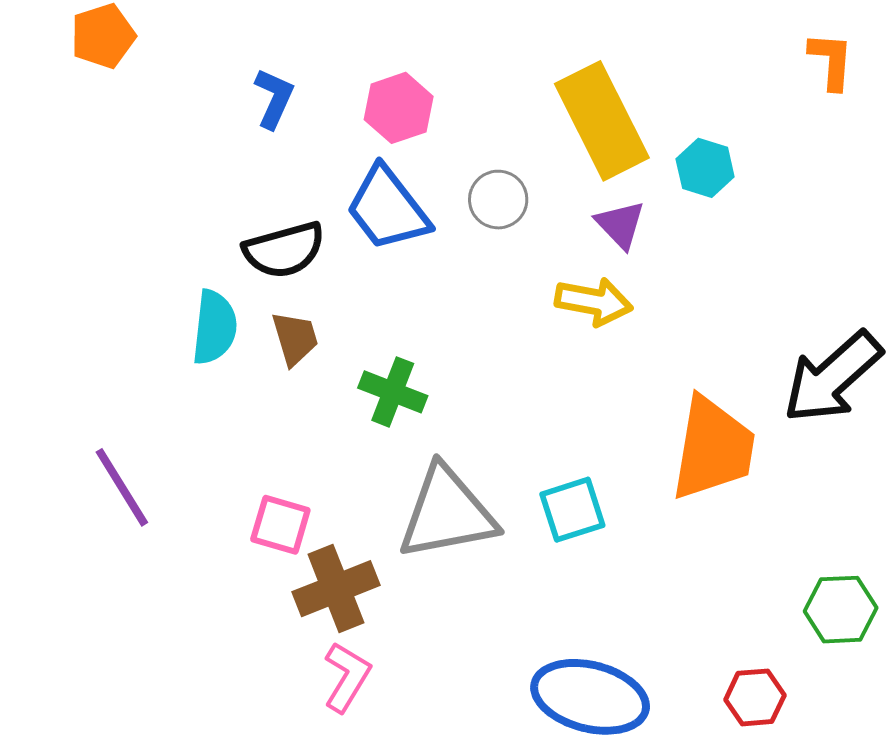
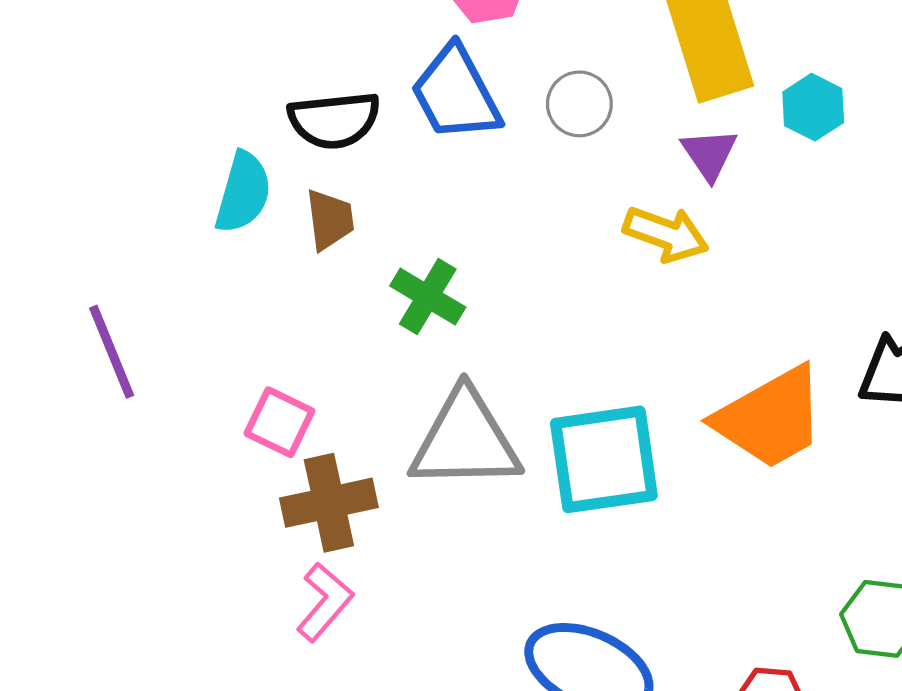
orange trapezoid: (713, 448) -> (770, 418), turned 42
cyan square: (572, 510) -> (604, 459), size x1.6

